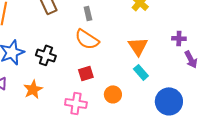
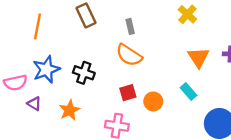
orange triangle: (138, 46) -> (198, 57), moved
orange circle: (113, 94) -> (153, 101), moved

